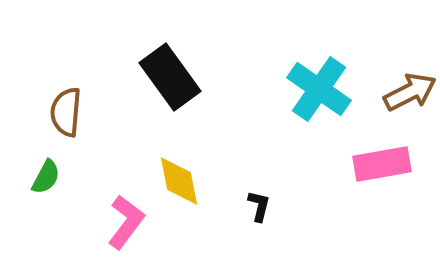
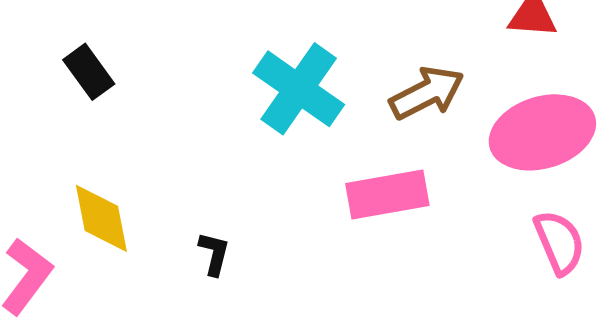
black rectangle: (170, 77) -> (89, 72), size x0.6

